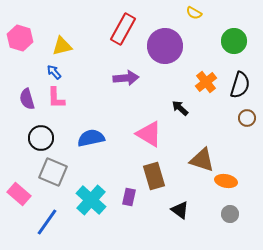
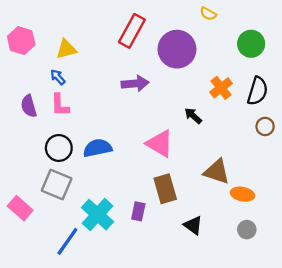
black circle: (41, 138) -> (59, 148), moved
blue line: (47, 222) -> (67, 241), moved

